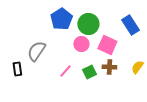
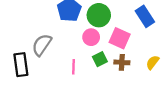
black rectangle: (17, 69) -> (21, 65), size x1.5
pink line: (65, 71) -> (74, 67), turned -40
green square: (89, 72) -> (100, 59), moved

